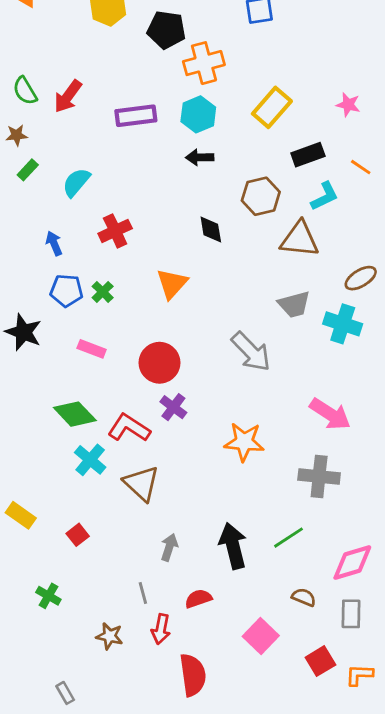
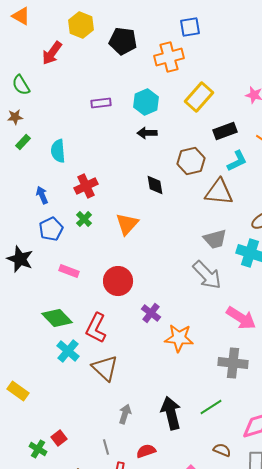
orange cross: (204, 63) -> (169, 57), moved
red arrow: (68, 96) -> (52, 53), moved
purple rectangle: (136, 116) -> (101, 103), size x0.7
cyan semicircle: (76, 182) -> (58, 151), turned -45
blue pentagon: (67, 291) -> (51, 229), turned -30
green cross: (103, 292) -> (84, 219), moved
gray arrow: (251, 352) -> (207, 275), moved
purple cross: (173, 407) -> (151, 313), moved
red L-shape: (129, 428) -> (96, 328), turned -96
red square: (78, 535) -> (59, 438), moved

